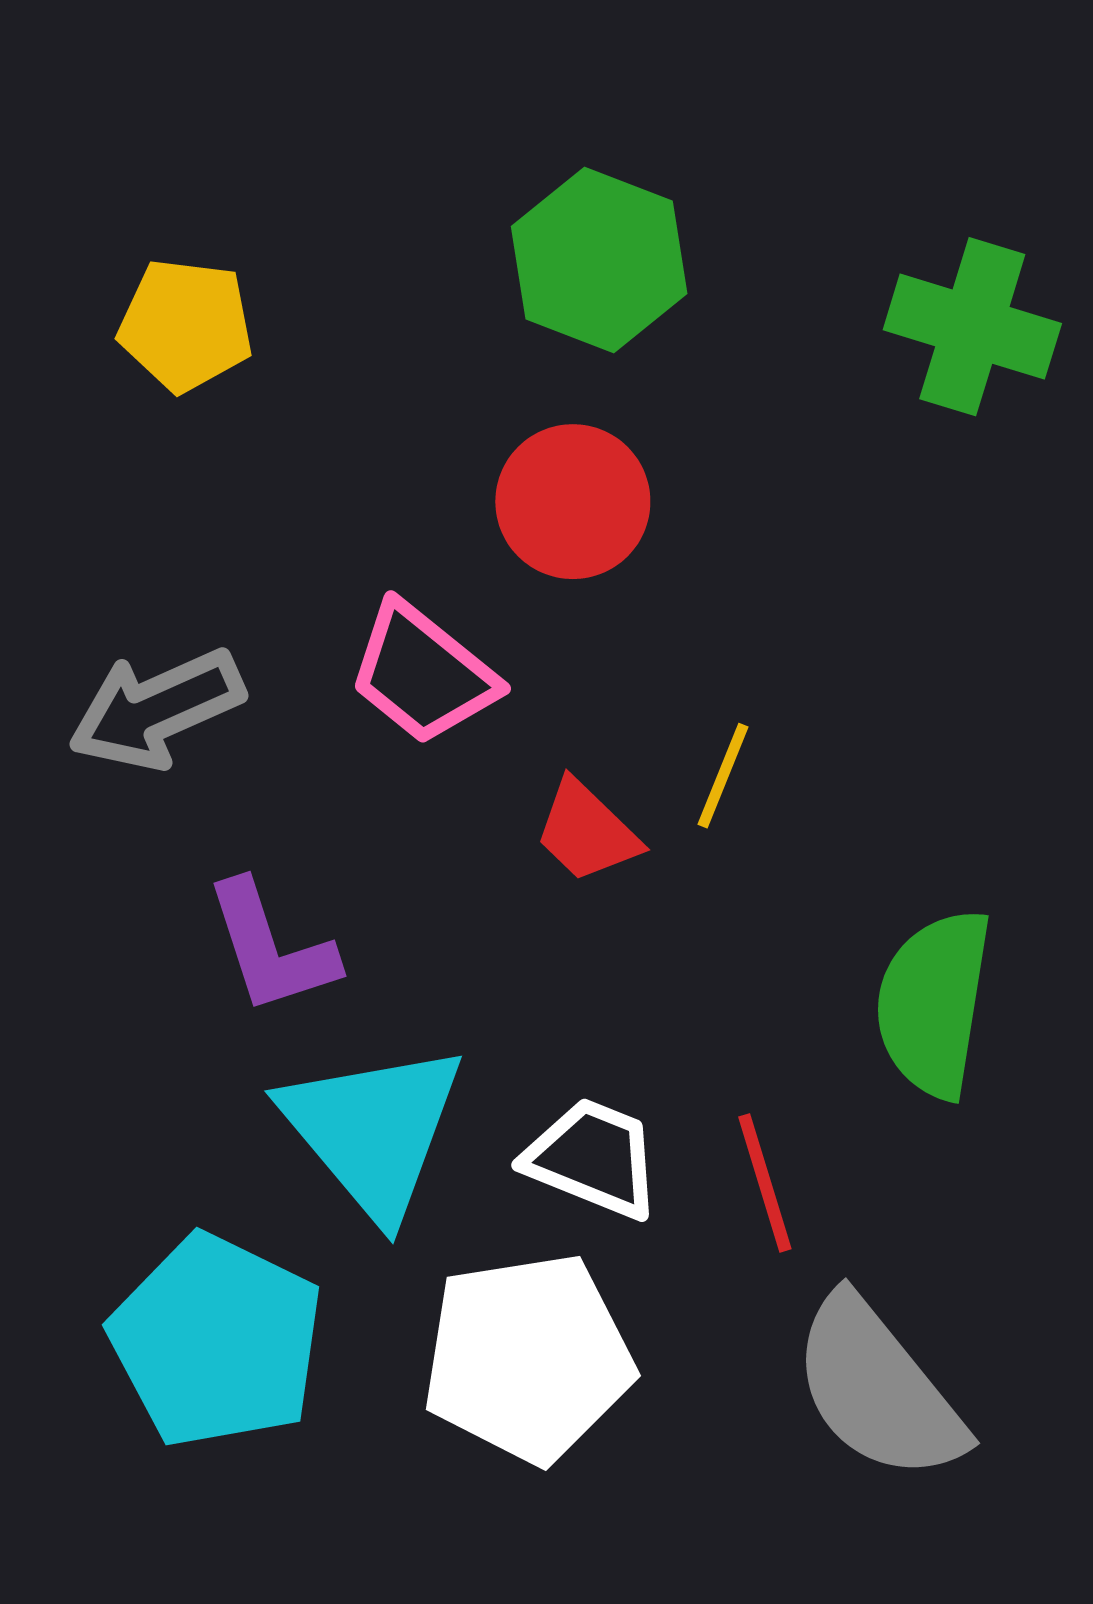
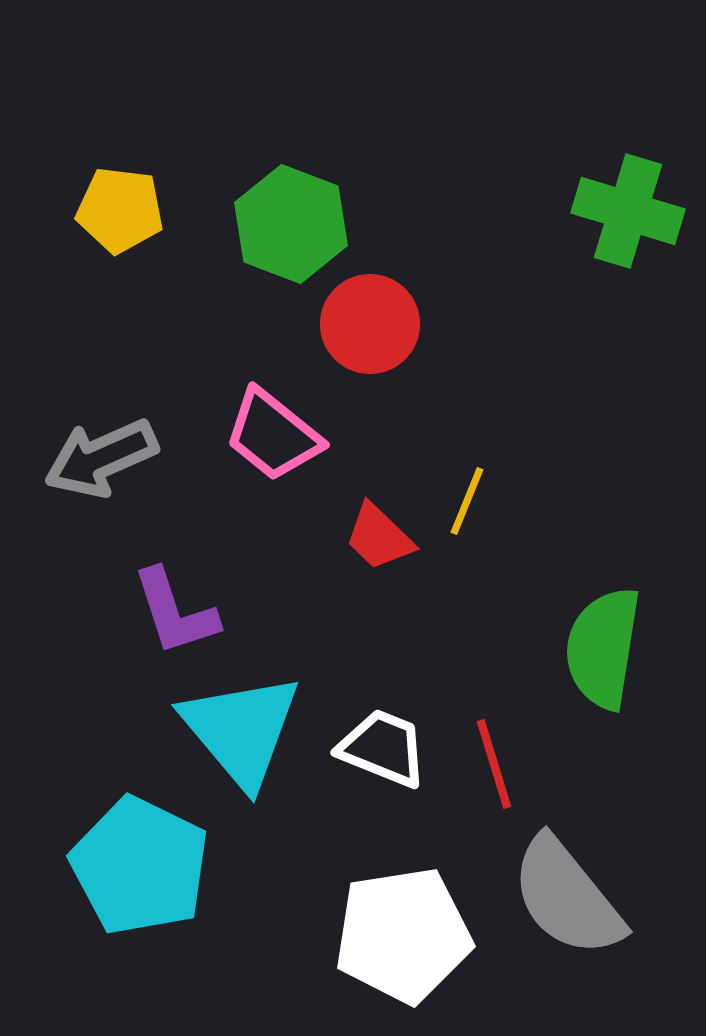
green hexagon: (599, 260) -> (291, 224), moved
white pentagon: (528, 1358) -> (403, 935), moved

